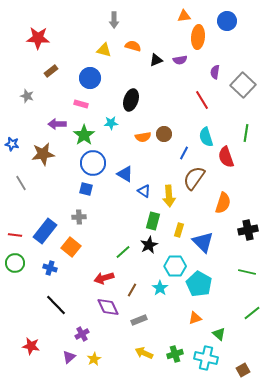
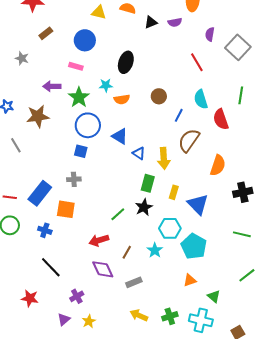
orange semicircle: (143, 137) -> (122, 99), moved
orange square: (71, 247) -> (66, 209), turned -30
red star: (31, 346) -> (30, 298), moved

